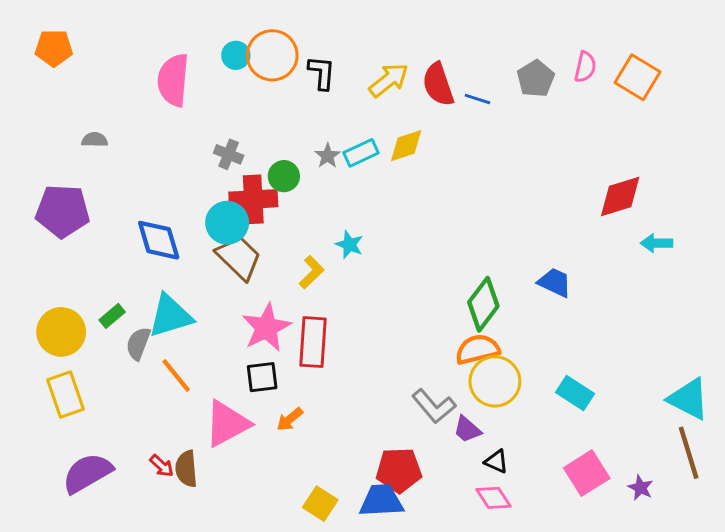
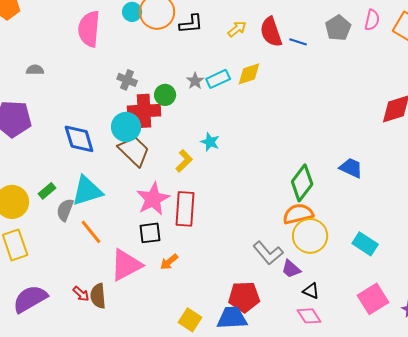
black L-shape: (322, 73) -> (191, 24), turned 80
yellow arrow: (389, 80) -> (237, 29), size x0.7

